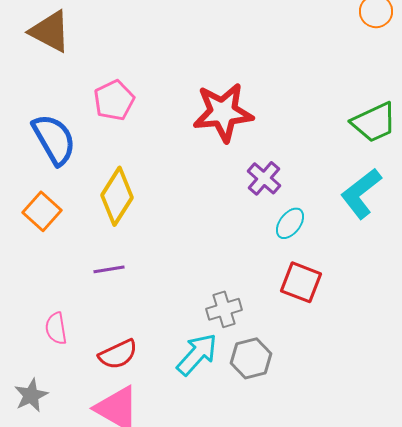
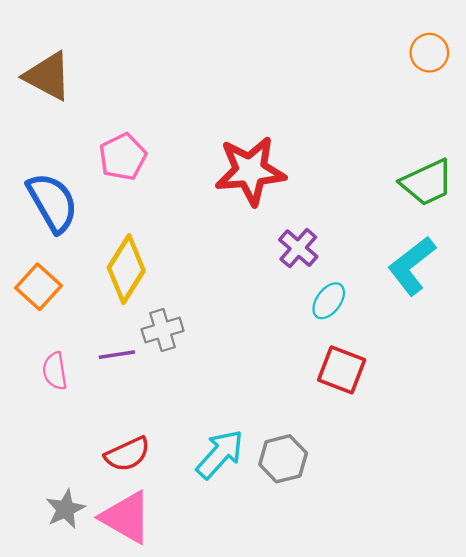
gray cross: (224, 309) -> (163, 330), moved
pink semicircle: (56, 328) -> (55, 371), moved
gray star: (31, 395) -> (65, 509), moved

